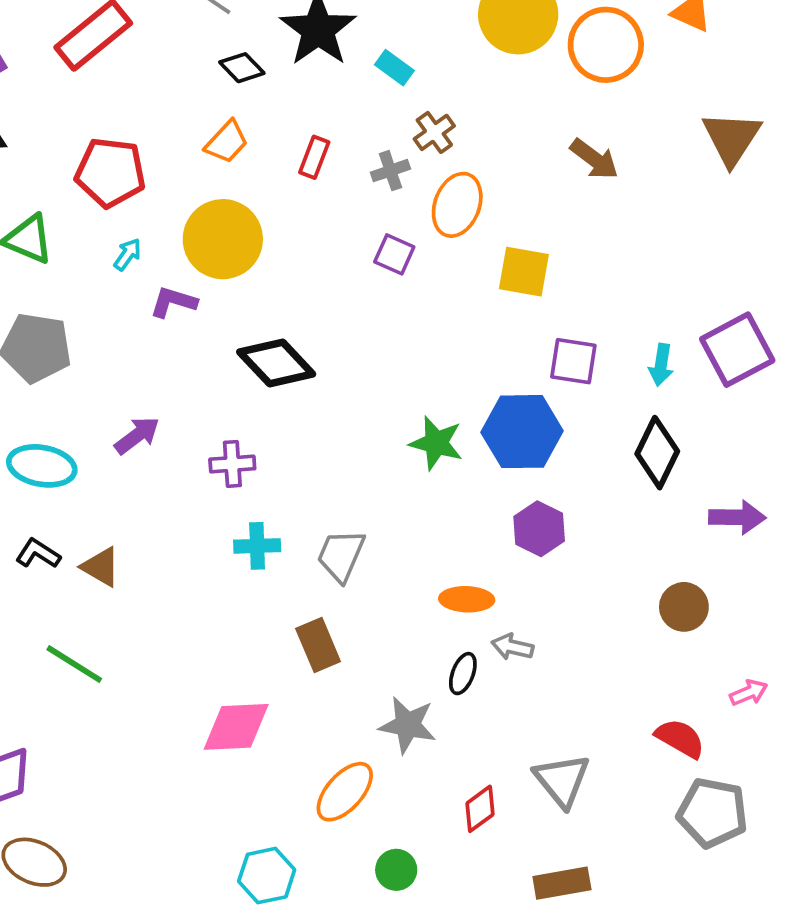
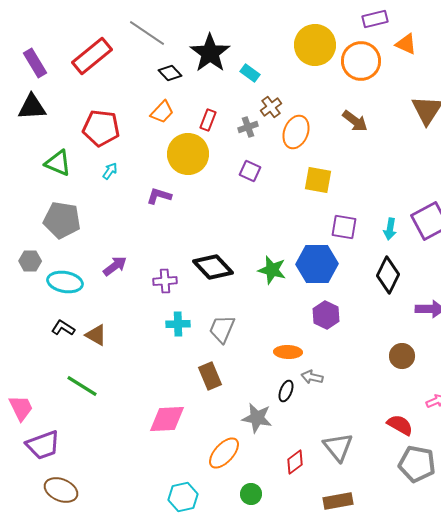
orange ellipse: (457, 205) -> (296, 132), moved
yellow circle: (223, 239) -> (188, 154), moved
purple L-shape: (173, 302) -> (159, 196), moved
black diamond: (276, 363) -> (213, 267), moved

